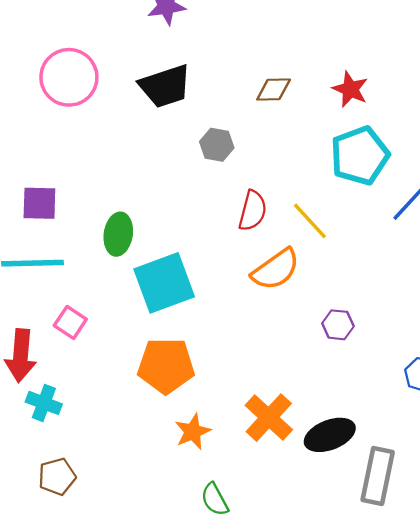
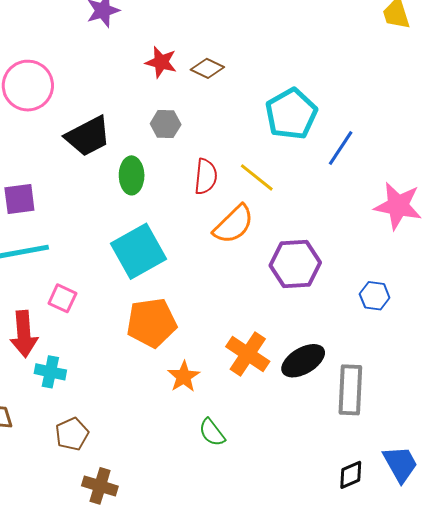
black trapezoid: (165, 86) -> (88, 136), moved
red star: (350, 89) -> (161, 62), moved
brown diamond: (274, 90) -> (207, 68), turned 36
green ellipse: (118, 234) -> (132, 175), moved
purple hexagon: (338, 325) -> (295, 264), size x1.8

